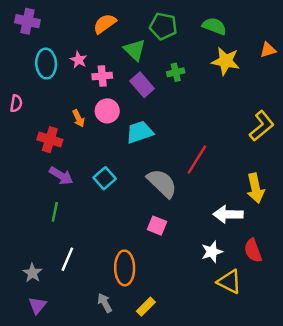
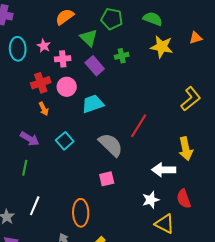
orange arrow: (79, 118) -> (44, 109), moved
red cross: (50, 140) -> (41, 83), moved, turned -36
pink square: (157, 226) -> (107, 179), turned -35

